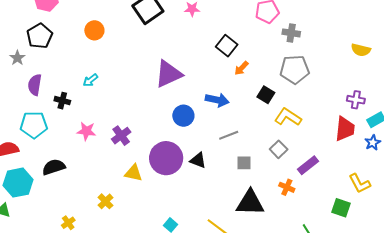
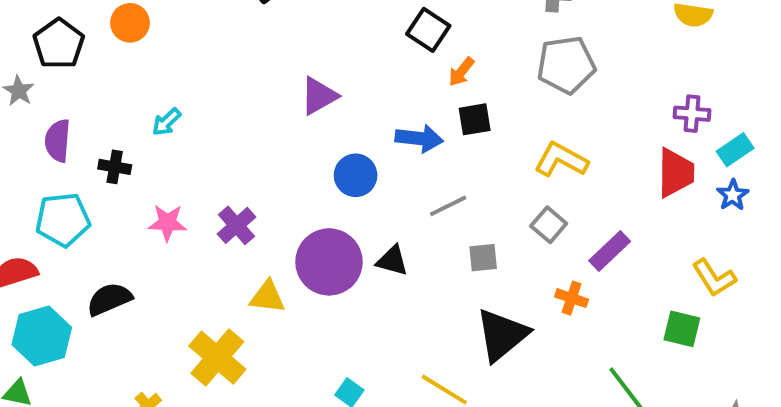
orange circle: (94, 30) -> (130, 23), moved
purple triangle: (168, 74) -> (319, 96), size x0.7
black square: (266, 95) -> (475, 119), moved, turned -36
yellow cross: (106, 201) -> (217, 358), size x1.8
black triangle: (250, 203) -> (502, 335), turned -36

